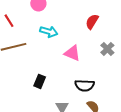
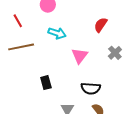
pink triangle: (72, 53) -> (80, 56), turned 42
black rectangle: (40, 81) -> (46, 83), turned -40

